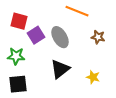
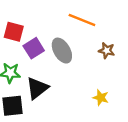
black triangle: (60, 69) -> (37, 88), moved

